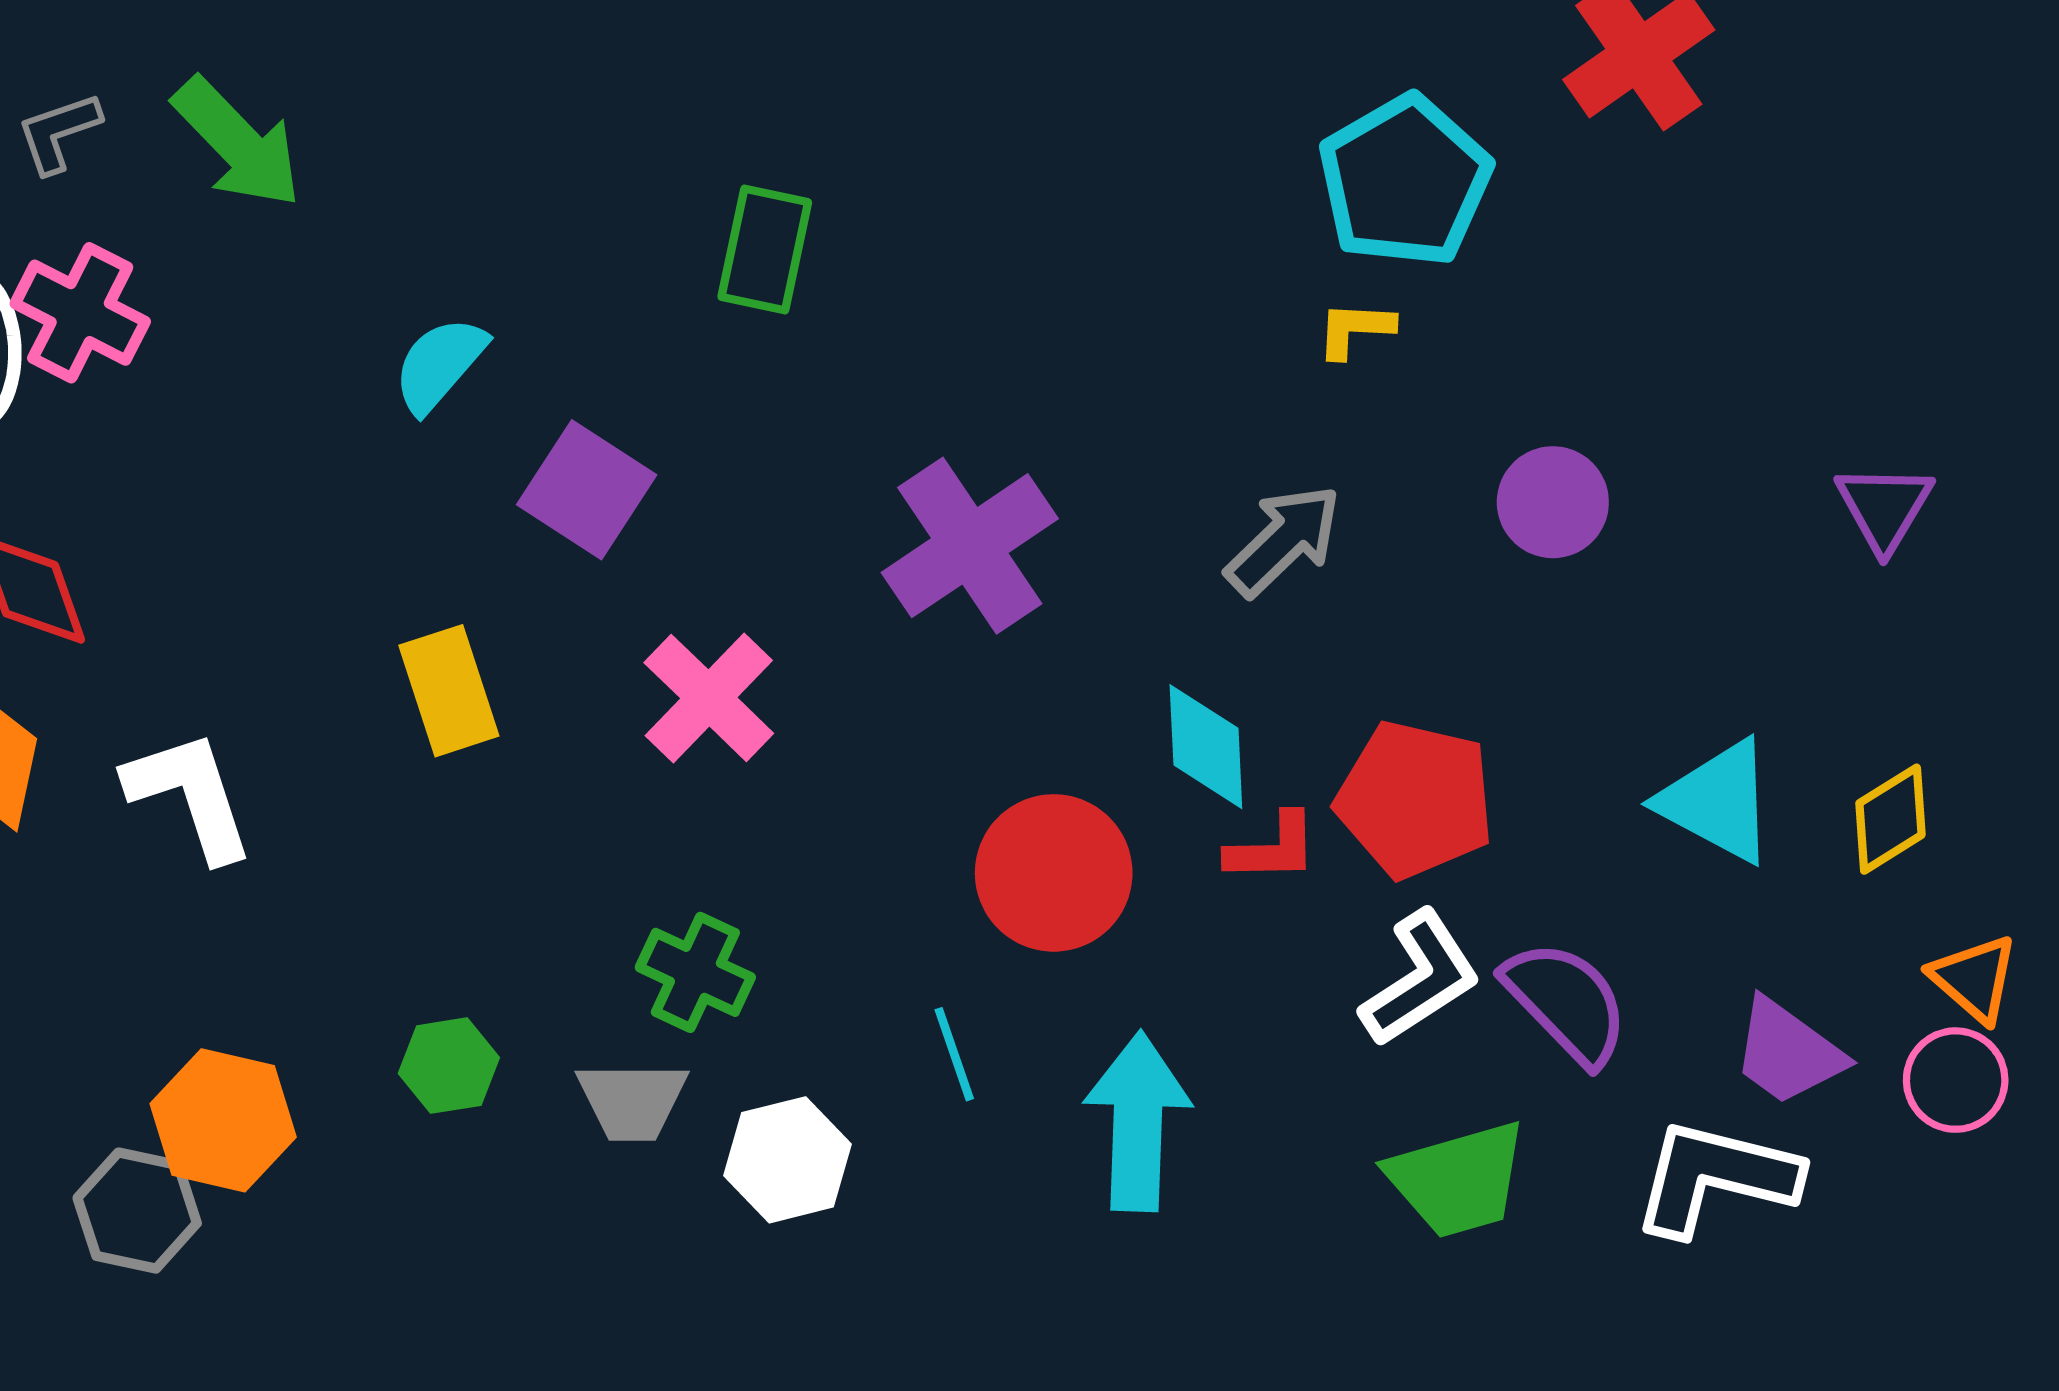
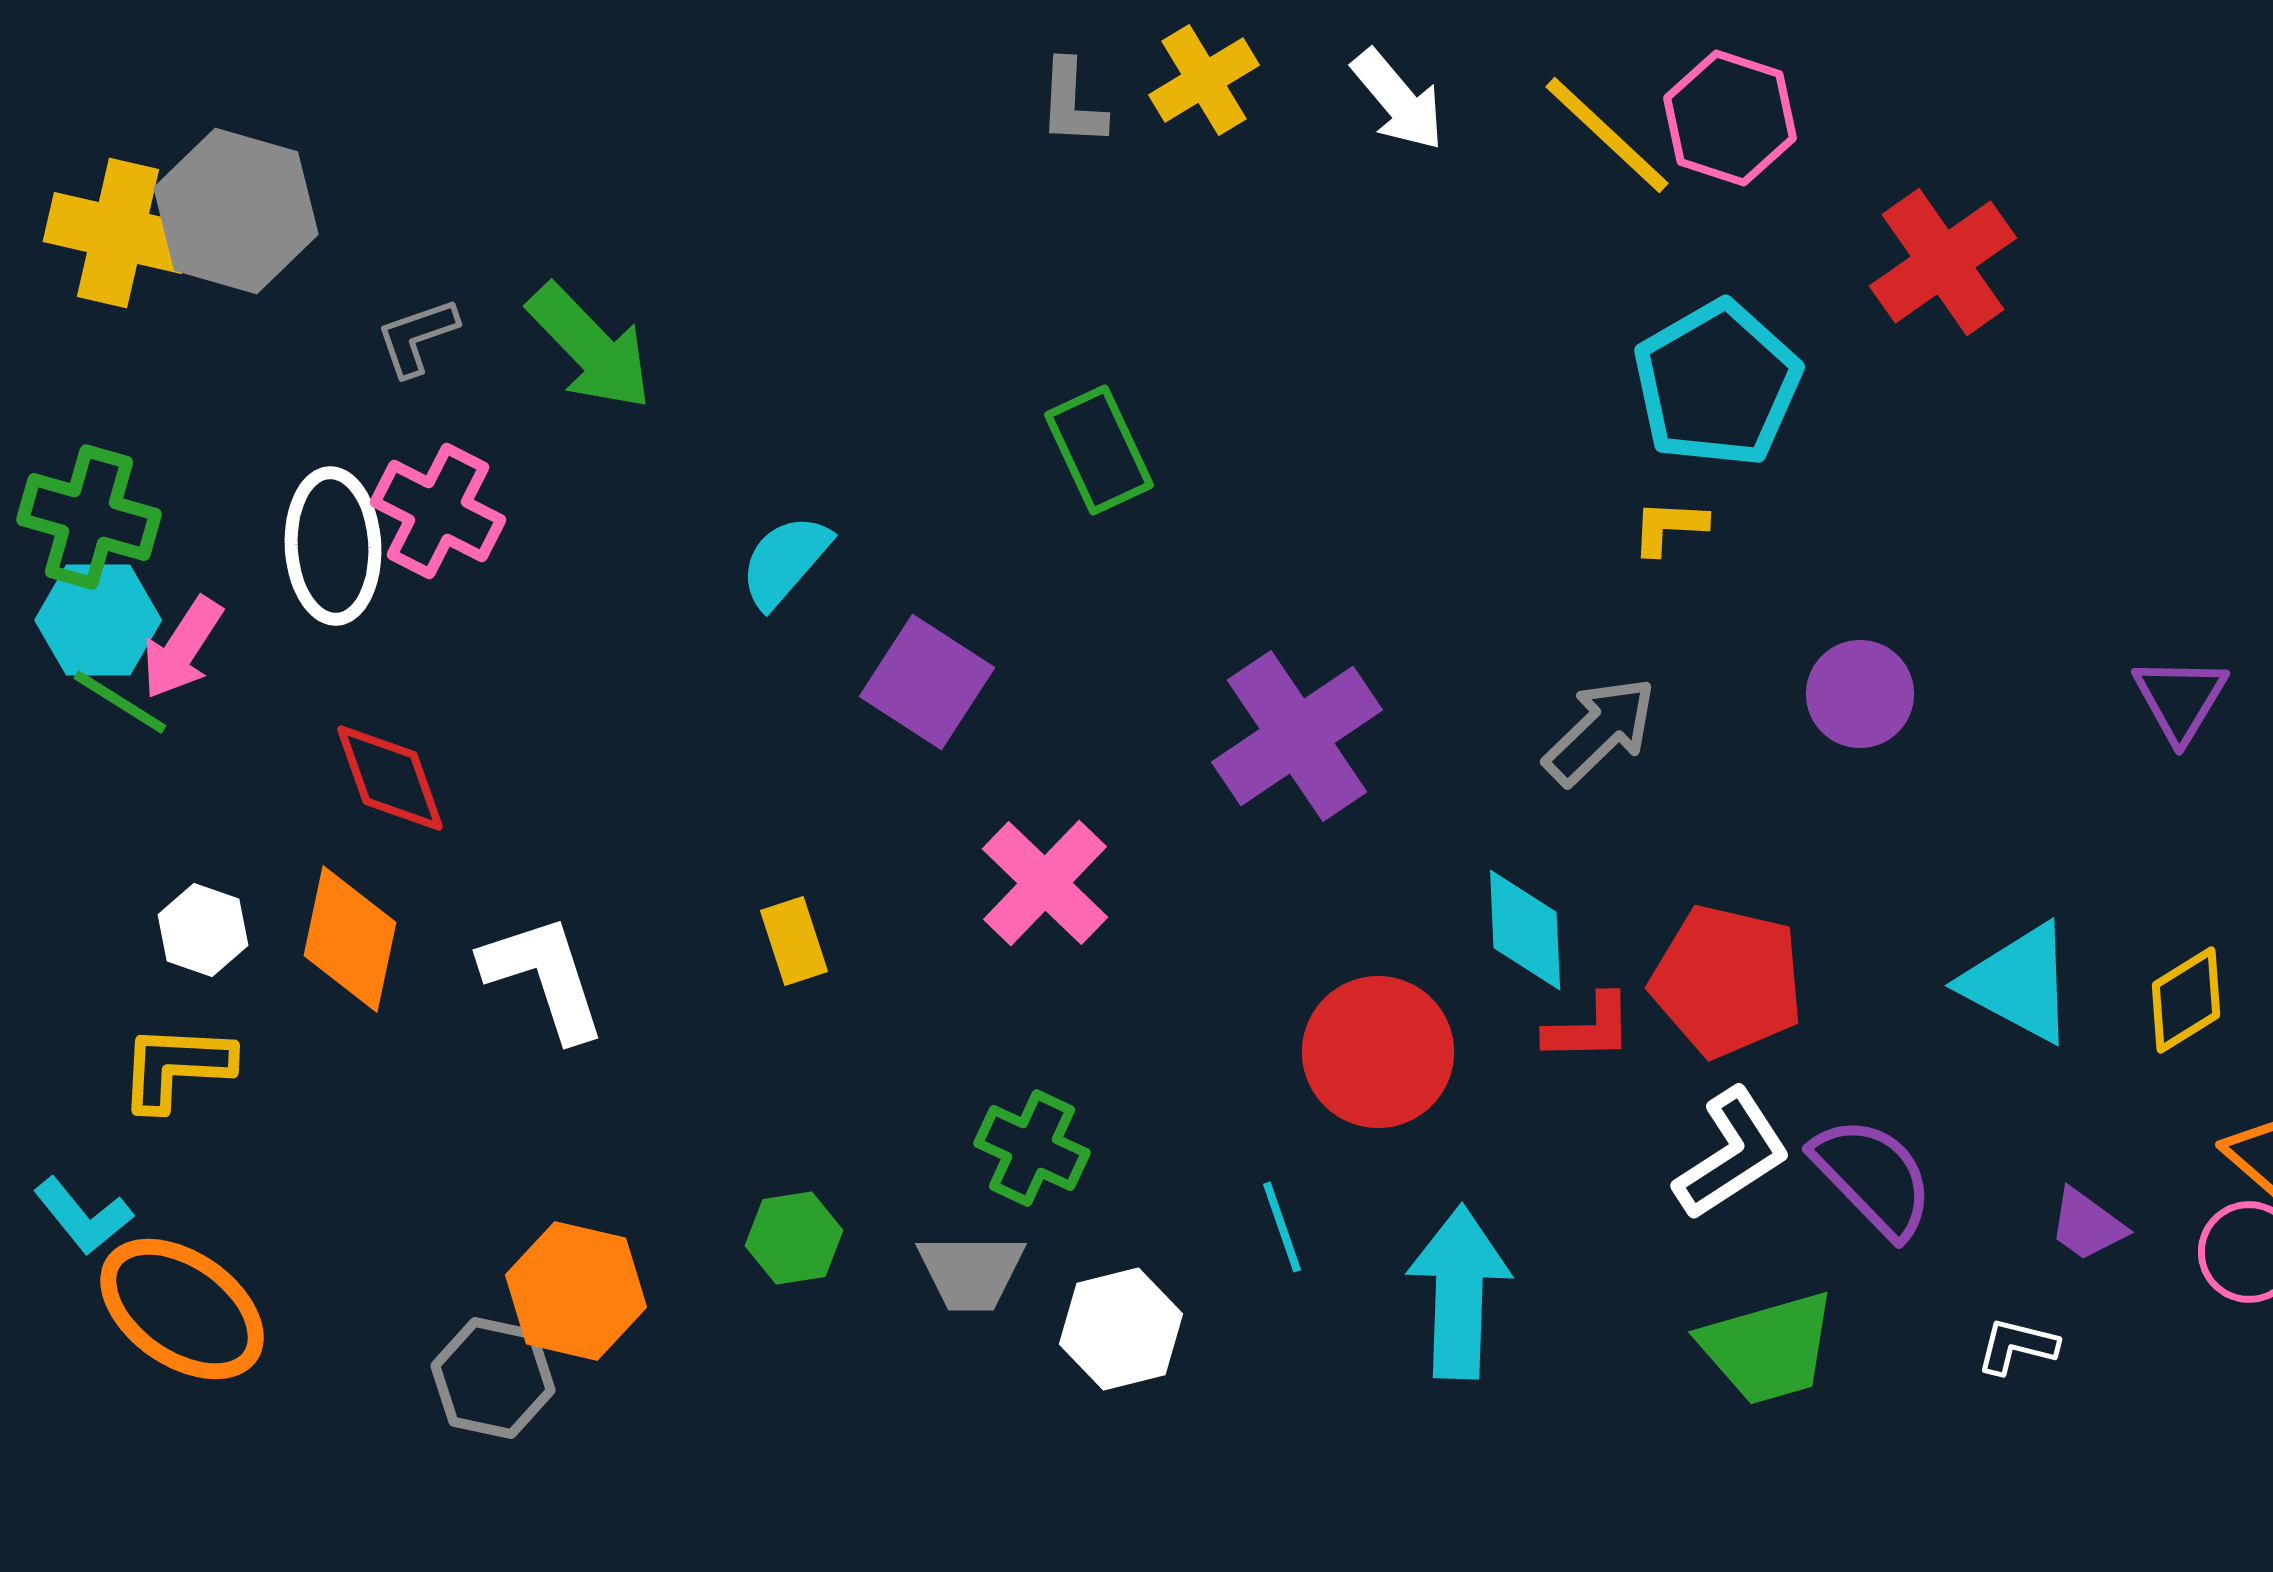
green rectangle: (765, 250) -> (1099, 450), turned -37
yellow rectangle: (449, 691) -> (794, 941), moved, size x0.7
purple trapezoid: (1788, 1052) -> (2087, 1225), size x0.7
white L-shape: (1715, 1177) -> (2017, 1346), size x0.5

